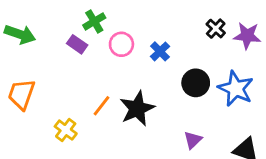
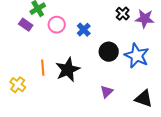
orange line: (101, 106) -> (43, 68), turned -42

